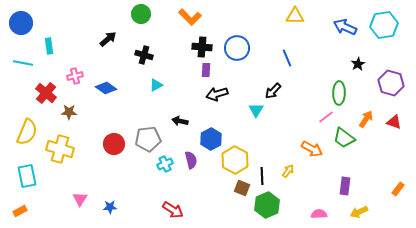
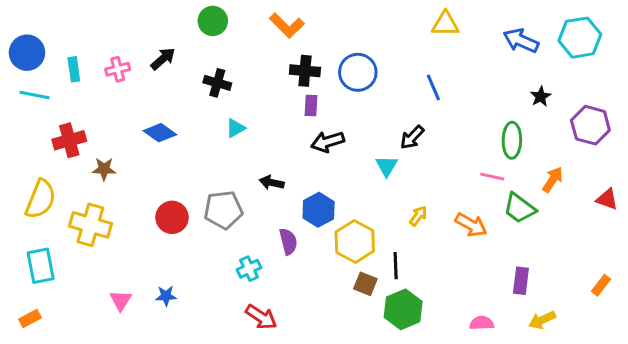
blue circle: (21, 23) -> (27, 53), moved
pink cross: (75, 76) -> (118, 69), moved
red cross: (46, 93) -> (69, 140), turned 35
pink line: (326, 117) -> (492, 177), turned 49
red triangle: (394, 122) -> (607, 199), moved
cyan cross: (165, 164) -> (249, 269), moved
yellow arrow: (288, 171) -> (418, 216), moved
blue star: (110, 207) -> (166, 296), moved

